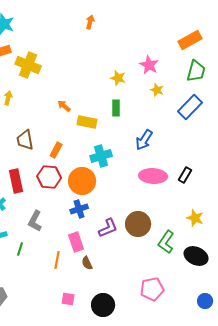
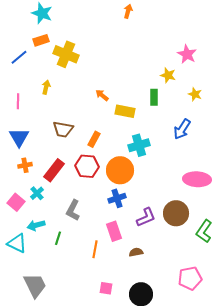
yellow star: (118, 78) -> (168, 75), moved
yellow star: (157, 90) -> (195, 94), moved
brown trapezoid: (25, 140) -> (63, 129), turned -70
pink ellipse: (153, 176) -> (197, 179), moved
red rectangle: (16, 181) -> (54, 170), turned 50
brown semicircle: (87, 263) -> (136, 252), moved, turned 104

